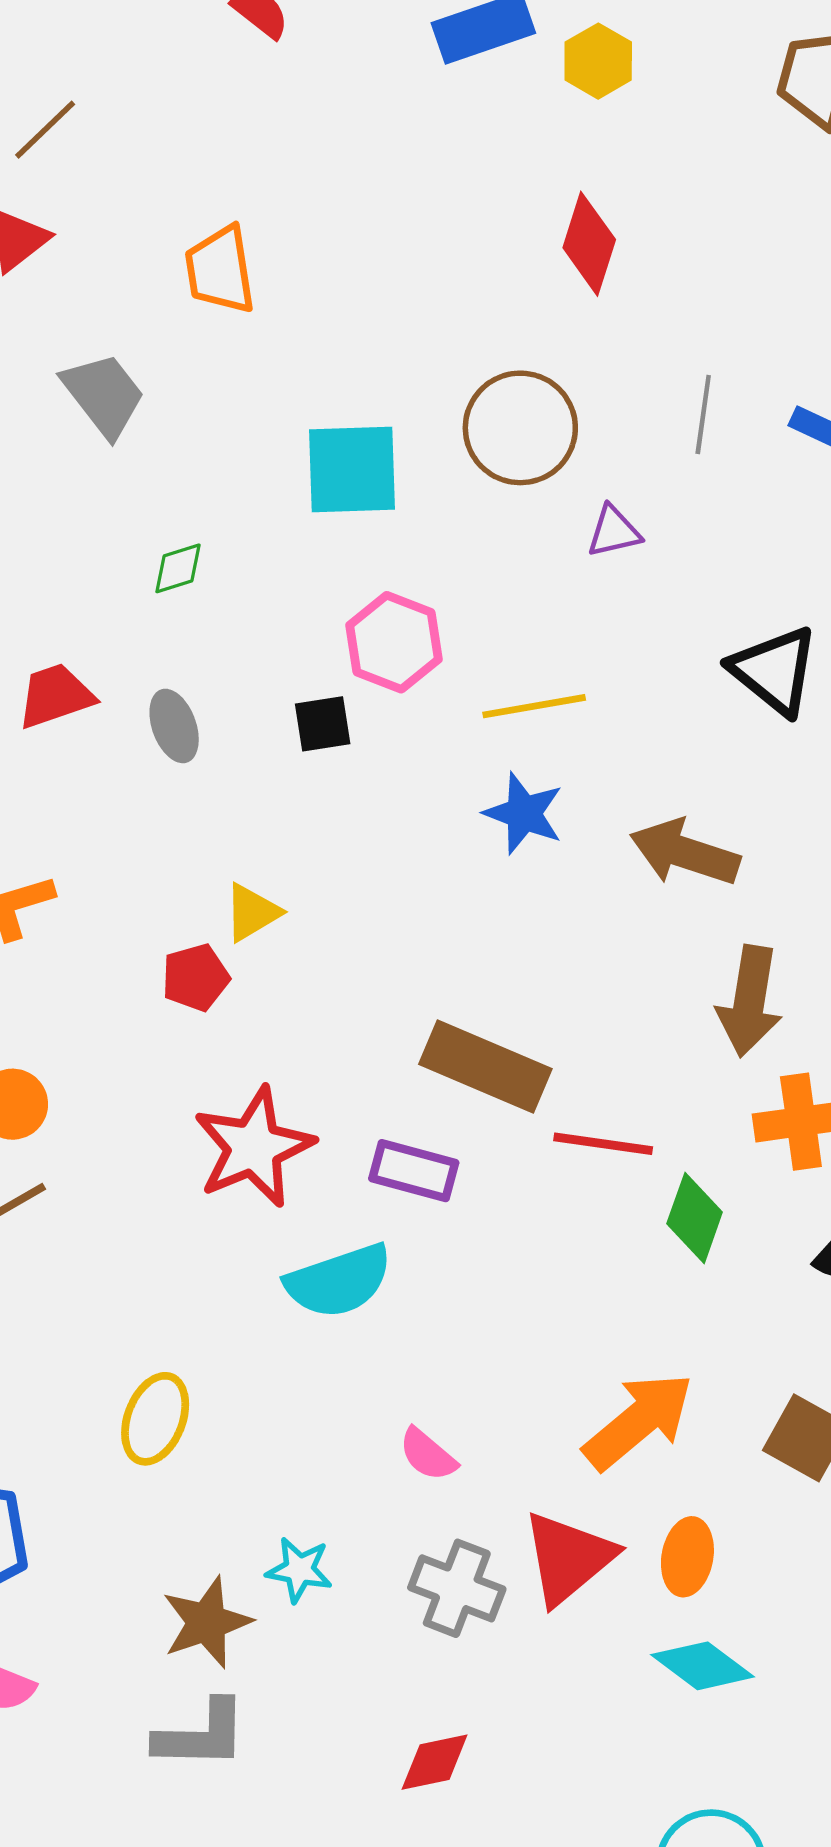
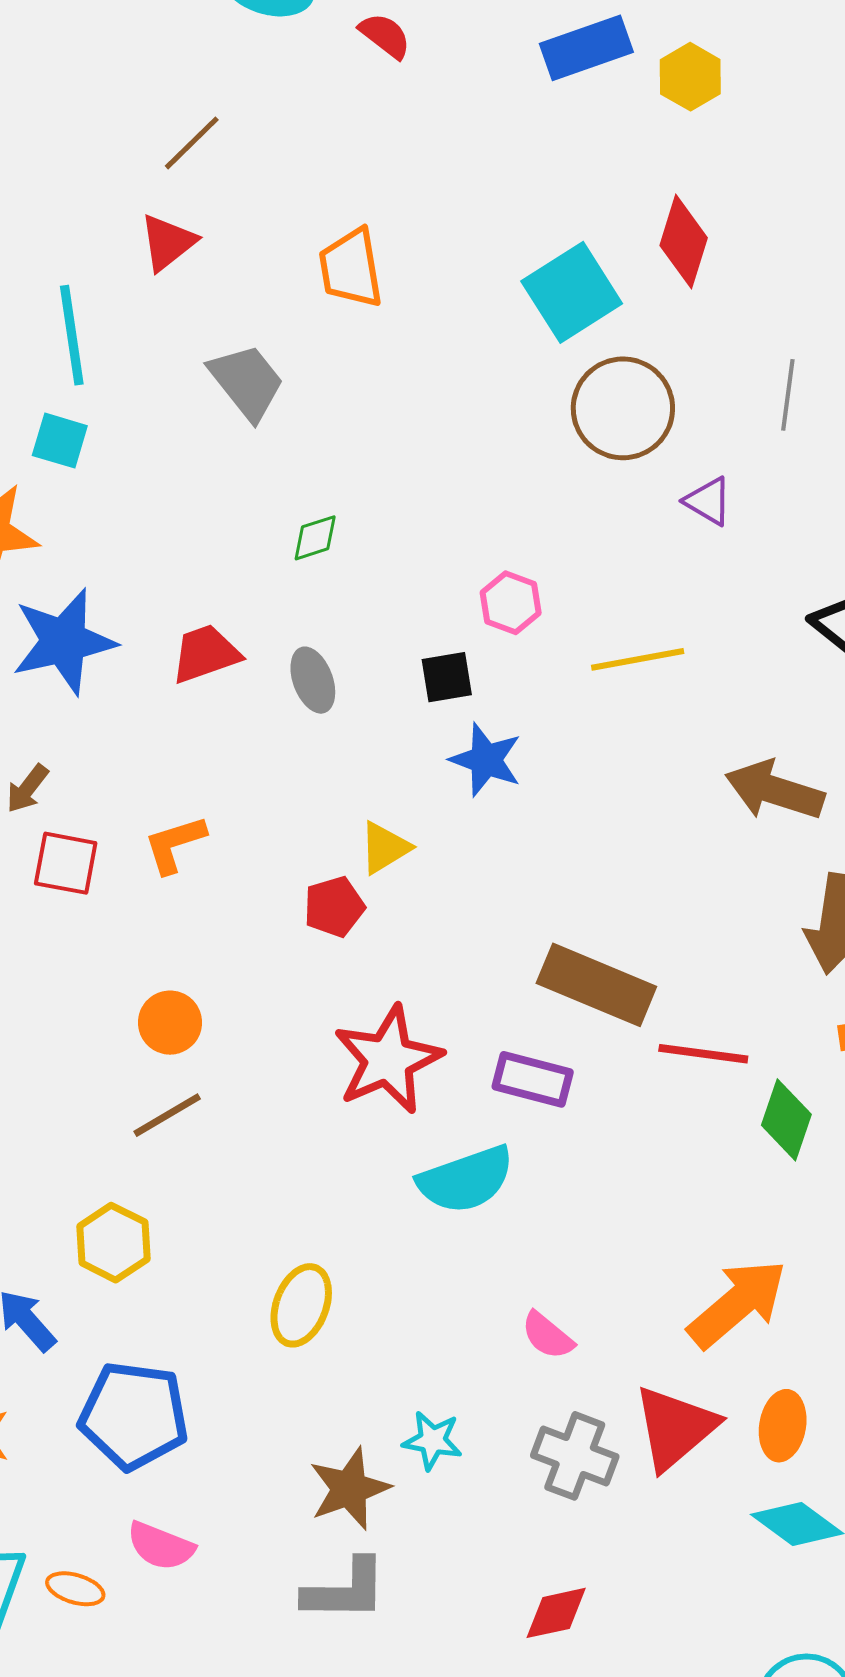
cyan square: (352, 469) -> (572, 292), moved, turned -30
purple triangle: (614, 532) -> (708, 501), turned 44
pink hexagon: (394, 642) -> (511, 603), size x0.7
blue star: (524, 813) -> (486, 760), moved

